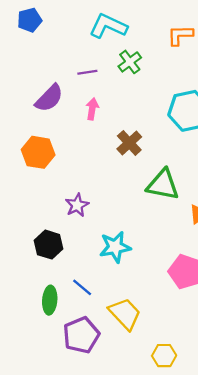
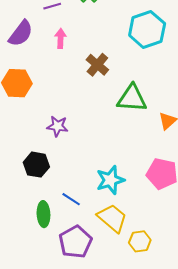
purple star: (77, 205) -> (58, 126), turned -30
cyan star: (115, 247) -> (110, 180), moved
yellow hexagon: (164, 356) -> (140, 241), moved

